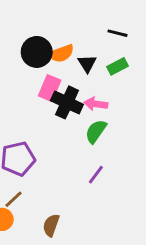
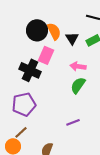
orange semicircle: (61, 53) -> (54, 31), turned -96
black cross: (67, 102) -> (30, 70), moved
purple line: (96, 175) -> (73, 122), moved, turned 32

